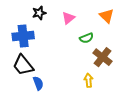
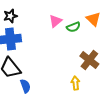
black star: (39, 13) -> (10, 16), moved
green semicircle: (86, 38) -> (73, 27), moved

